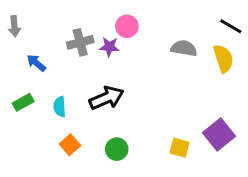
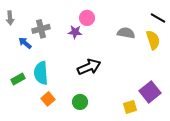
gray cross: (80, 42) -> (41, 29), moved
black arrow: (106, 98) -> (89, 67), moved
green rectangle: (23, 102) -> (18, 79), moved
cyan semicircle: (60, 107) -> (41, 73), size x1.6
yellow square: (180, 148) -> (130, 107), moved, turned -32

